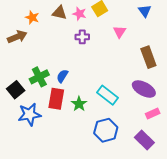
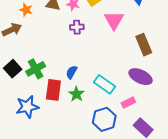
pink triangle: (120, 32) -> (114, 20), size x1.5
blue semicircle: (62, 76) -> (72, 72), moved
black square: (16, 90) -> (13, 69), moved
pink rectangle: (153, 113) -> (128, 102), moved

